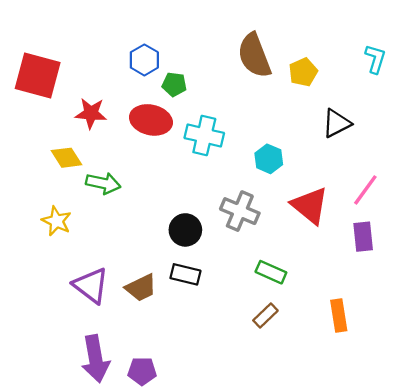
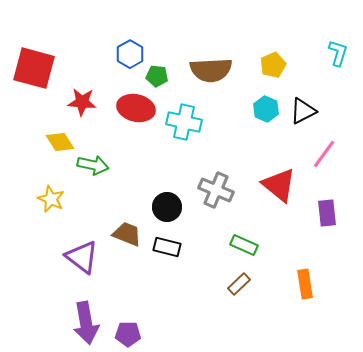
brown semicircle: (254, 56) -> (211, 70), moved, turned -72
cyan hexagon: (269, 159) -> (266, 109), moved
pink line: (365, 190) -> (324, 154), moved
brown trapezoid: (141, 288) -> (127, 234), moved, turned -132

